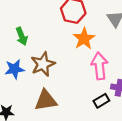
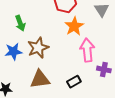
black rectangle: (101, 101) -> (74, 82), moved

